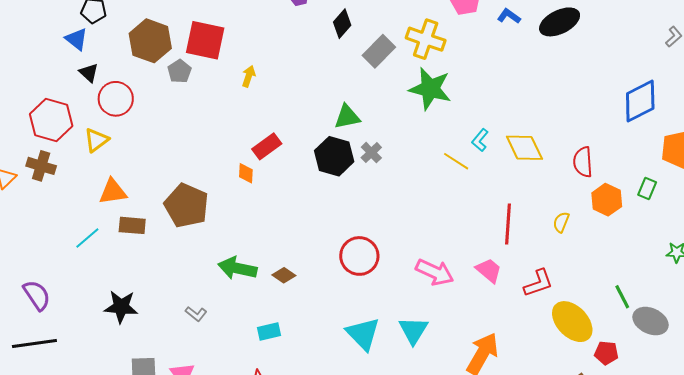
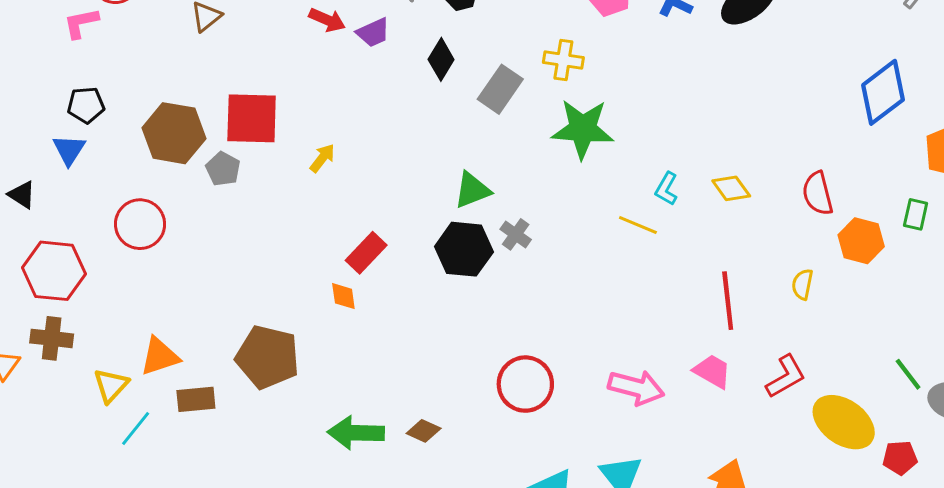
blue triangle: (76, 39) -> (69, 150), turned 35
yellow cross: (426, 39) -> (563, 60), size x0.7
black triangle: (89, 73) -> (22, 195), moved
yellow arrow: (249, 76) -> (322, 158), turned 30
yellow triangle: (96, 140) -> (111, 386), moved
yellow diamond: (524, 148) -> (731, 188), size x0.7

